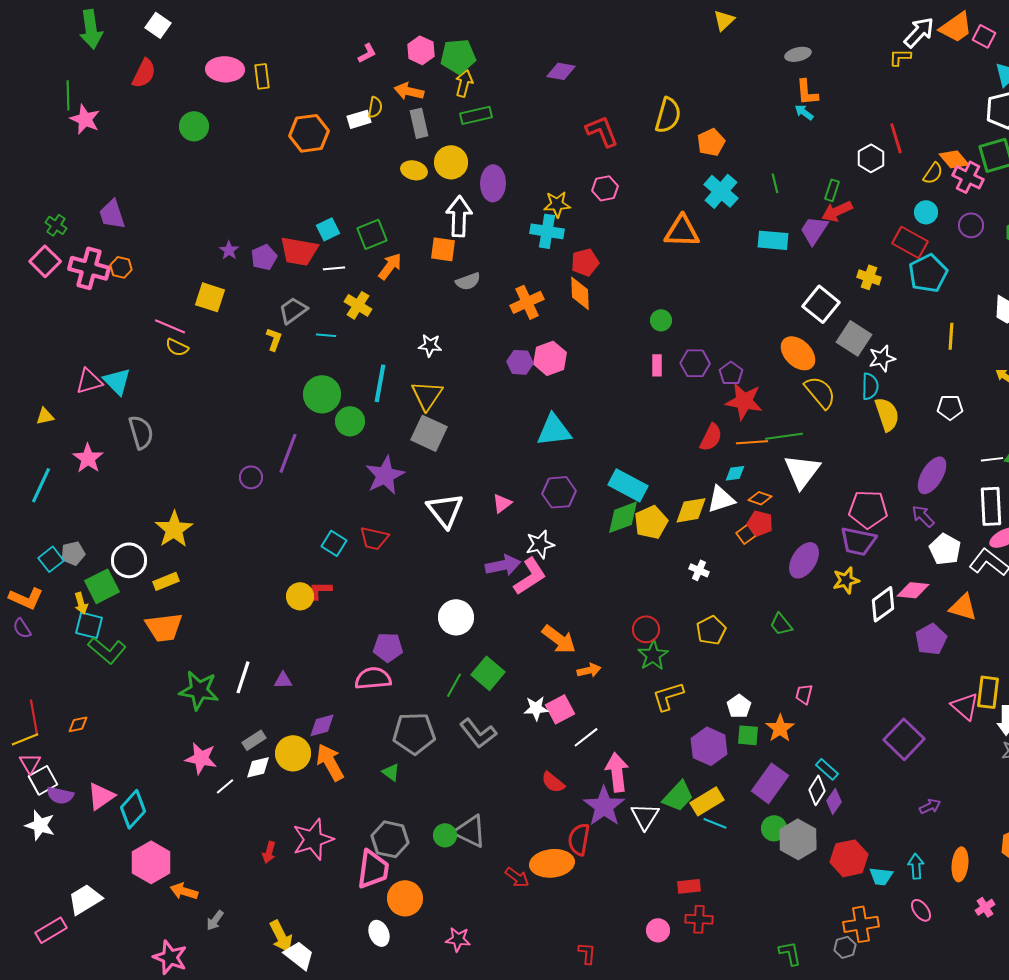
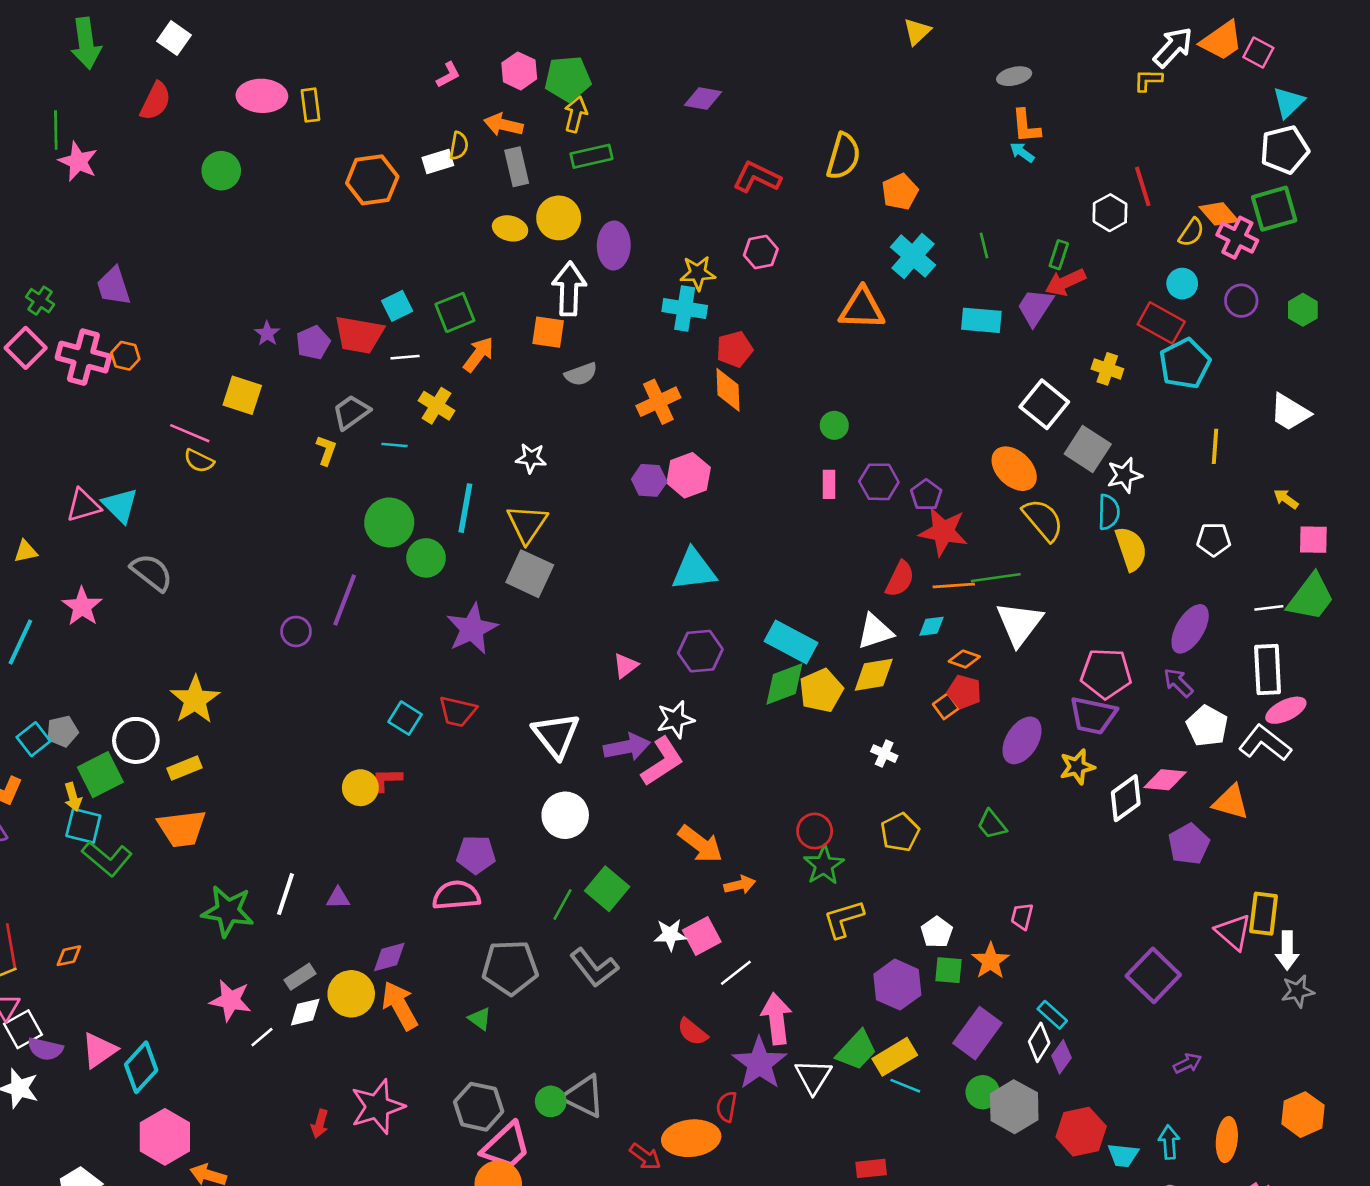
red L-shape: (602, 131) -> (757, 177), turned -42
gray semicircle: (141, 432) -> (152, 572), turned -36
white triangle: (721, 499) -> (875, 631), moved
white triangle: (445, 510) -> (556, 735), moved
red semicircle: (579, 839) -> (727, 1107), size x0.7
pink trapezoid: (373, 869) -> (506, 1146), moved, turned 39

